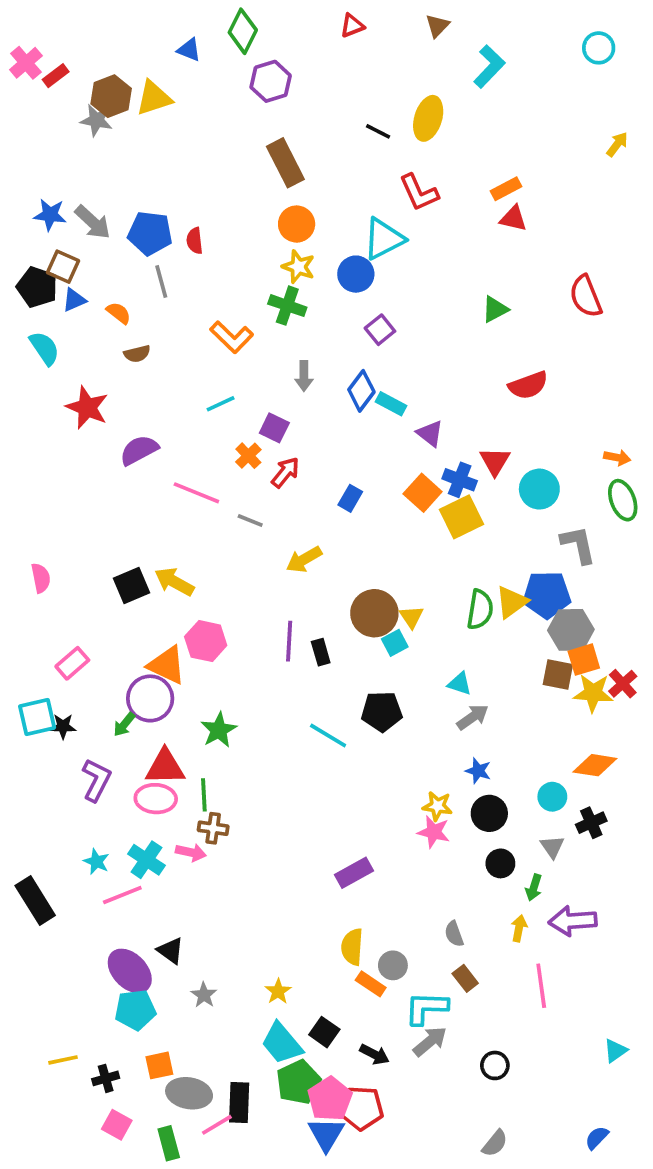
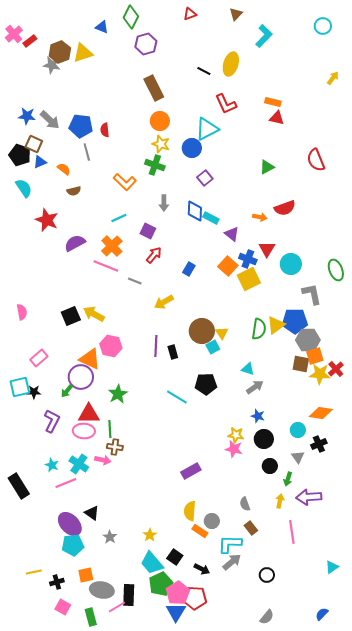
orange rectangle: (506, 189) -> (273, 102), turned 42
blue diamond: (361, 391) -> (195, 211), turned -35
orange cross: (248, 456) -> (112, 246), moved, size x1.5
orange arrow: (617, 458) -> (260, 217), moved

